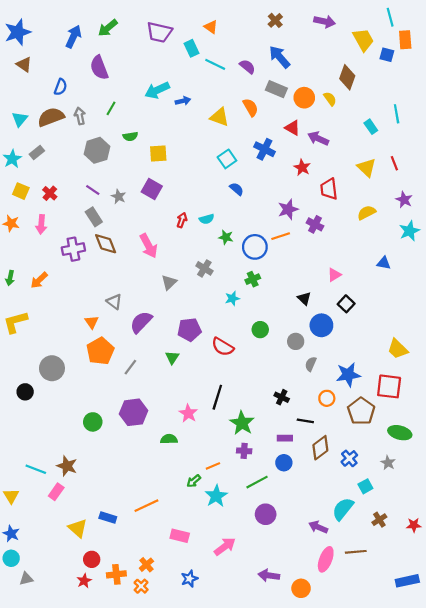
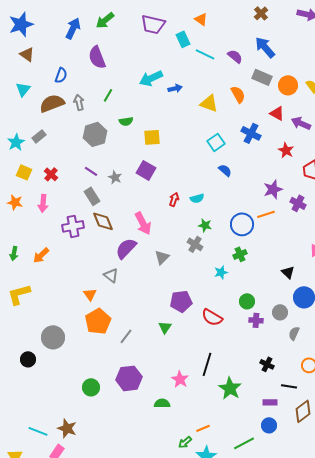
cyan triangle: (20, 119) -> (23, 89), moved
green star: (226, 237) -> (205, 225), moved
purple semicircle: (141, 322) -> (126, 248), moved
purple cross: (244, 451) -> (256, 320), moved

